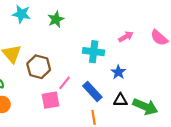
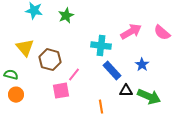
pink arrow: (126, 37) -> (131, 32), size x1.5
blue star: (118, 72) -> (142, 65), moved
blue rectangle: (92, 91) -> (112, 71), moved

